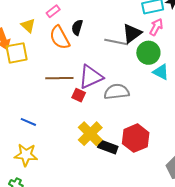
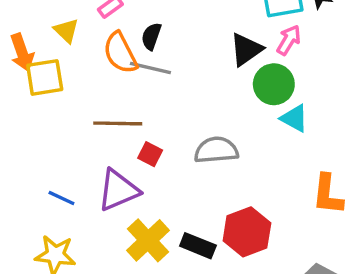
gray line: (116, 42) -> (150, 68), moved
purple triangle: (91, 77) -> (118, 190), moved
yellow cross: (90, 134) -> (148, 240), moved

